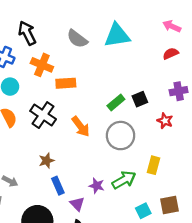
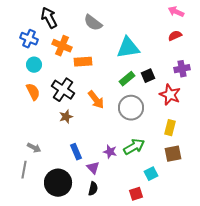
cyan triangle: (117, 35) -> (128, 48), moved
red star: (165, 121) -> (170, 95), size x1.5
brown star: (46, 161) -> (66, 117), moved
yellow rectangle: (154, 165) -> (170, 128), moved
brown square: (169, 205) -> (173, 154), moved

